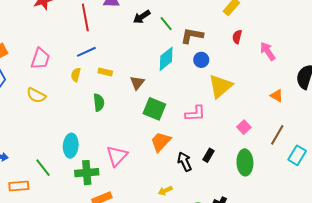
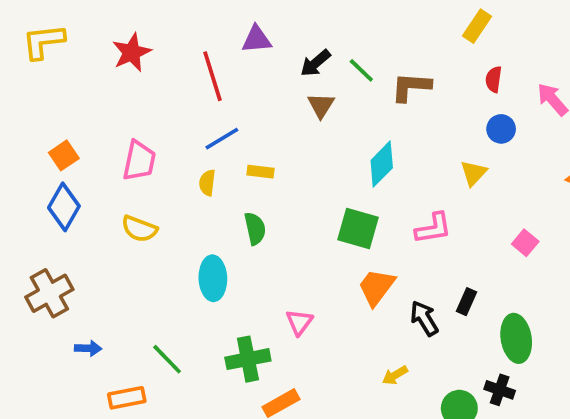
cyan diamond: (166, 59) -> (382, 164), moved
blue circle: (201, 60) -> (501, 129), moved
brown triangle: (137, 83) -> (321, 105), moved
yellow triangle: (220, 86) -> (474, 173), size x0.6
cyan ellipse: (71, 146) -> (213, 278), moved
pink triangle: (117, 156) -> (299, 322), size x0.7
green ellipse: (245, 162) -> (516, 338), moved

